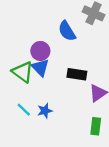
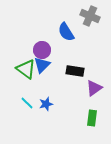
blue triangle: (40, 68) -> (42, 65), turned 30

